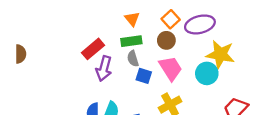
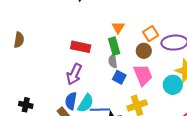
green rectangle: (131, 41) -> (114, 46), turned 72
red rectangle: (93, 49) -> (81, 47), turned 42
purple arrow: (104, 69) -> (74, 74), moved

